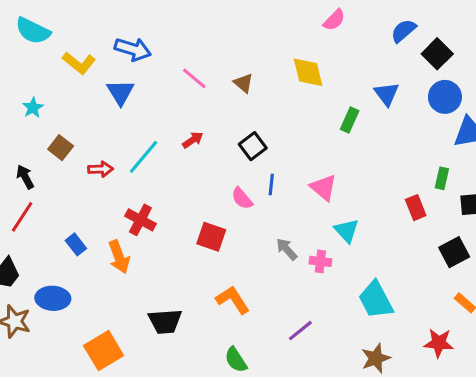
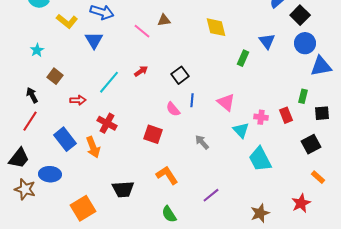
brown triangle: (244, 83) -> (164, 20), moved, turned -48
red arrow: (101, 169) -> (78, 100), moved
blue rectangle: (76, 244) -> (65, 139), size x1.6
pink cross: (320, 261) -> (261, 117), moved
cyan trapezoid: (376, 300) -> (260, 159), moved
red star: (439, 343) -> (301, 203), turned -30

